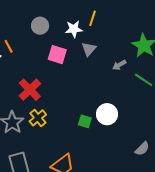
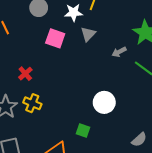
red cross: (30, 90) -> (25, 74), size x0.6
yellow cross: (38, 118) -> (32, 103), turned -30
green square: (85, 121) -> (83, 131), moved

